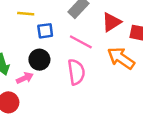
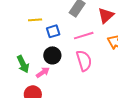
pink line: (81, 42) -> (84, 36), turned -36

